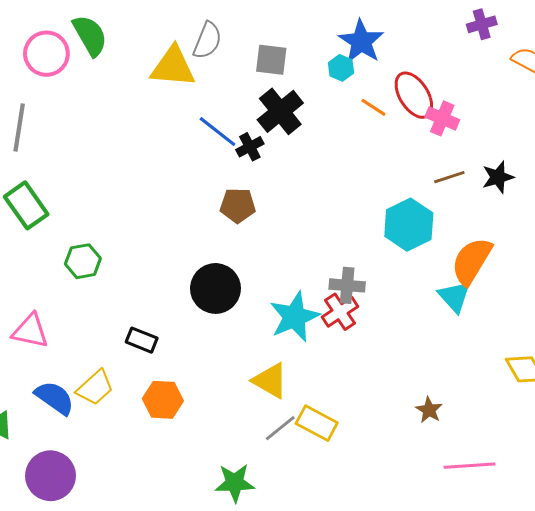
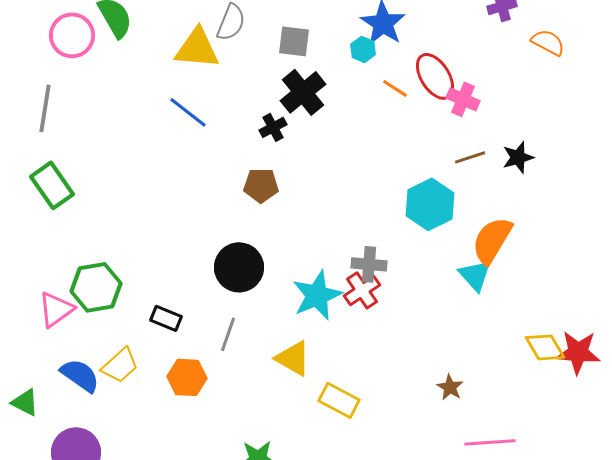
blue line: (218, 132) -> (188, 112), moved
green hexagon: (83, 261) -> (96, 287), moved, size x1.4
pink triangle: (30, 331) -> (56, 309), turned -48
gray line: (280, 428) -> (228, 334), moved, turned -32

